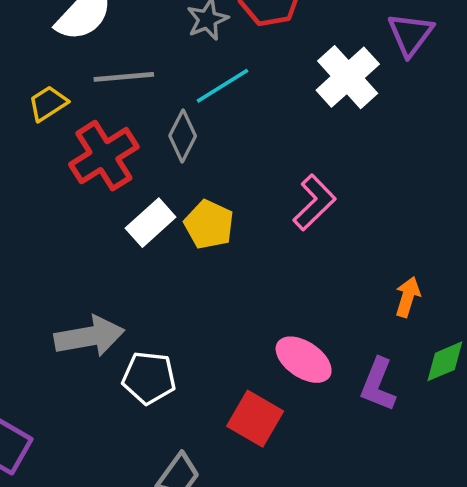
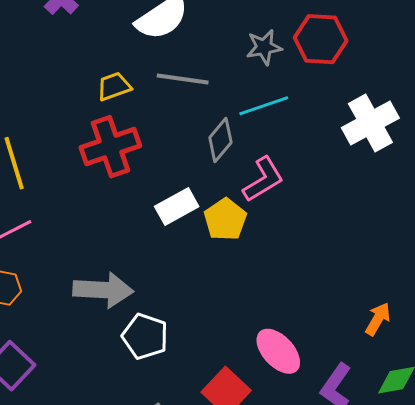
red cross: (104, 156) -> (110, 147), moved
pink L-shape: (314, 202) -> (263, 179), moved

